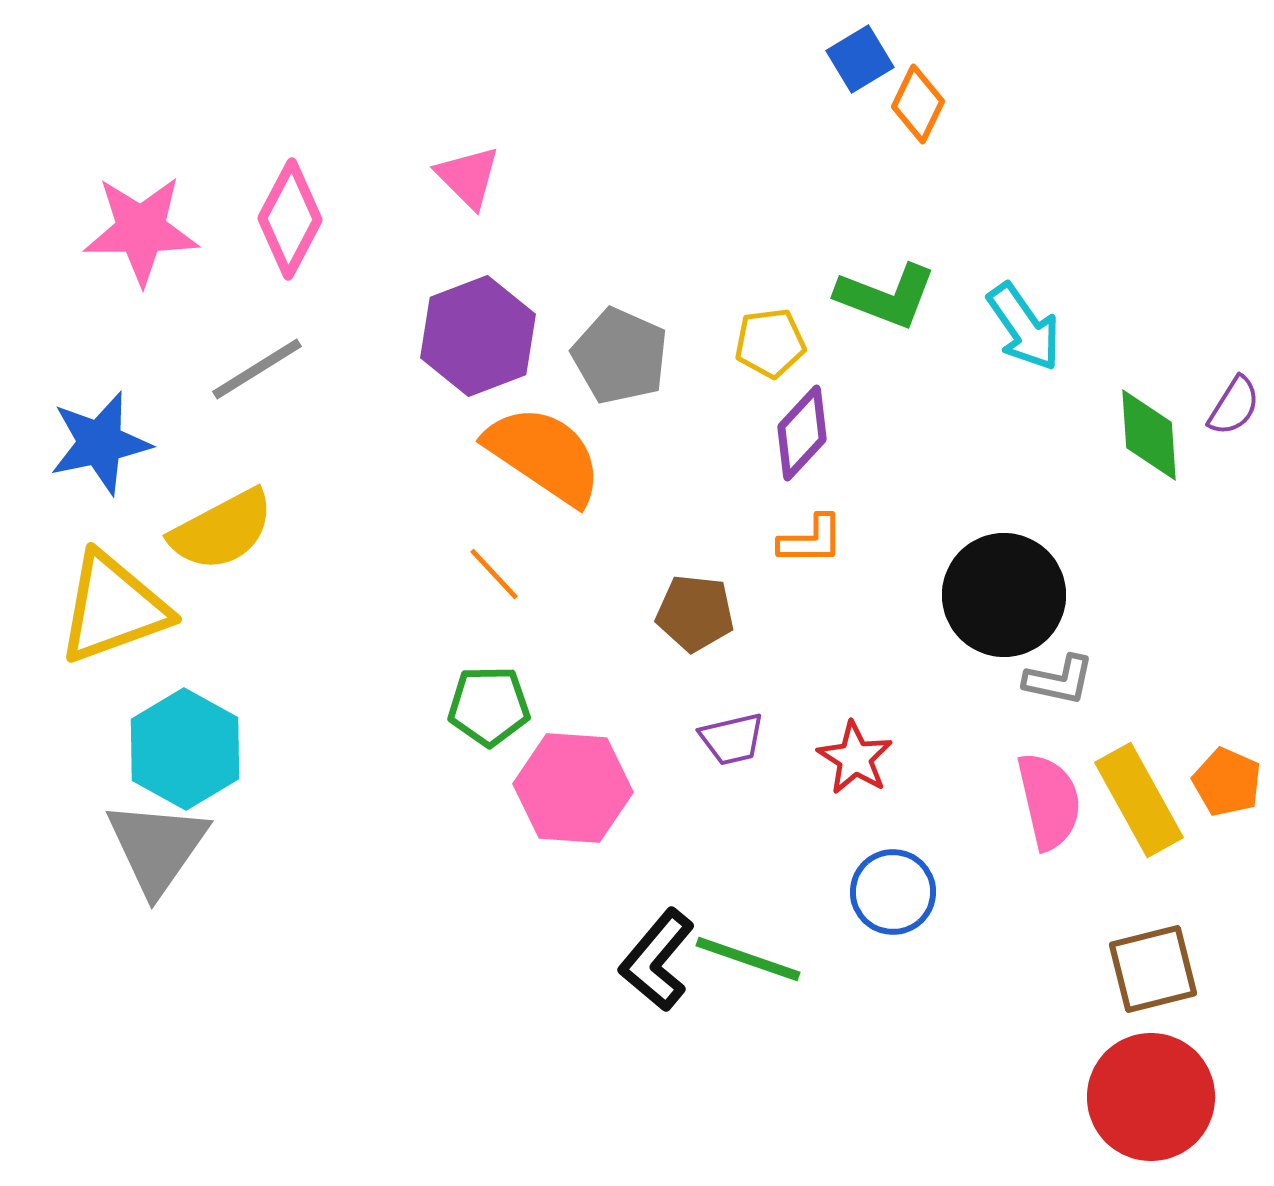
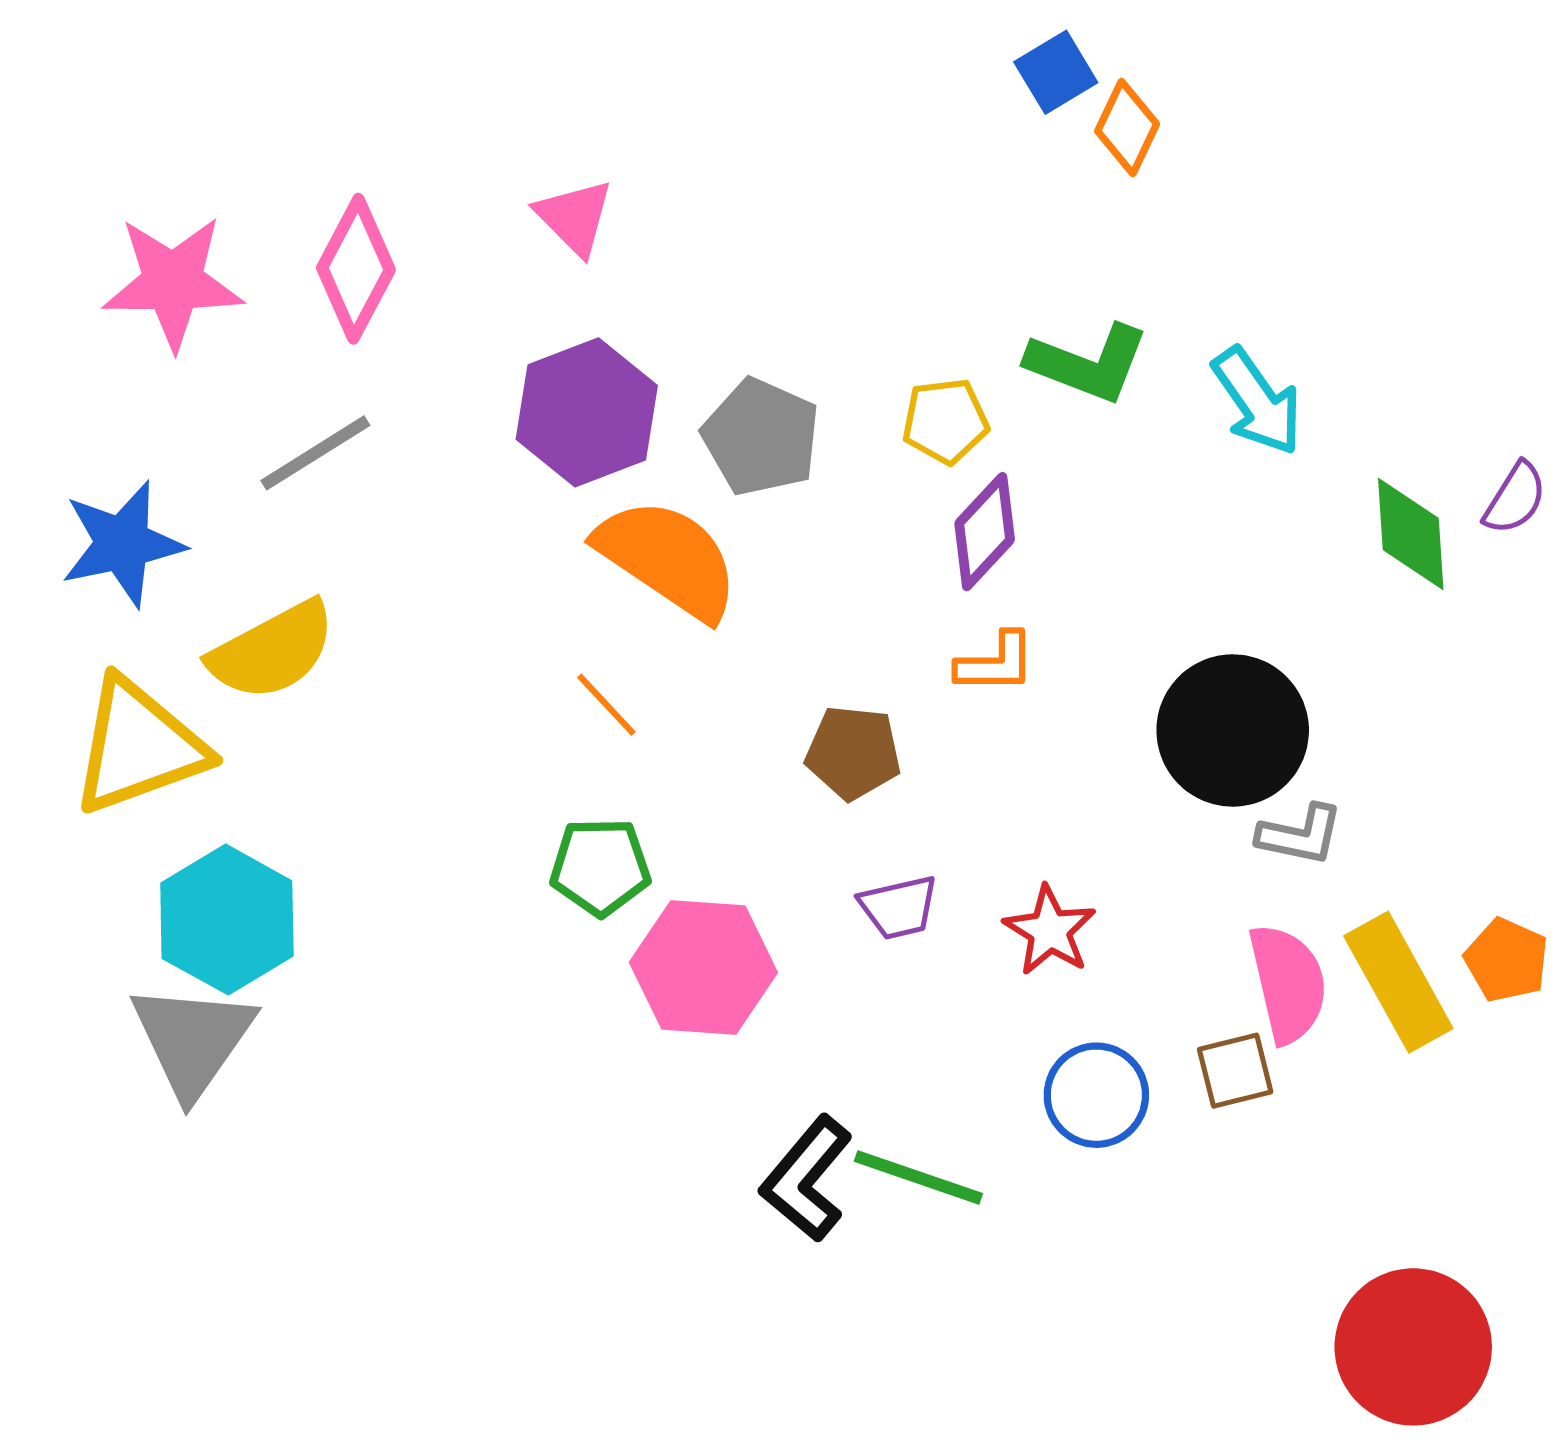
brown square: (1153, 969) -> (1235, 1071), moved, size x0.7

